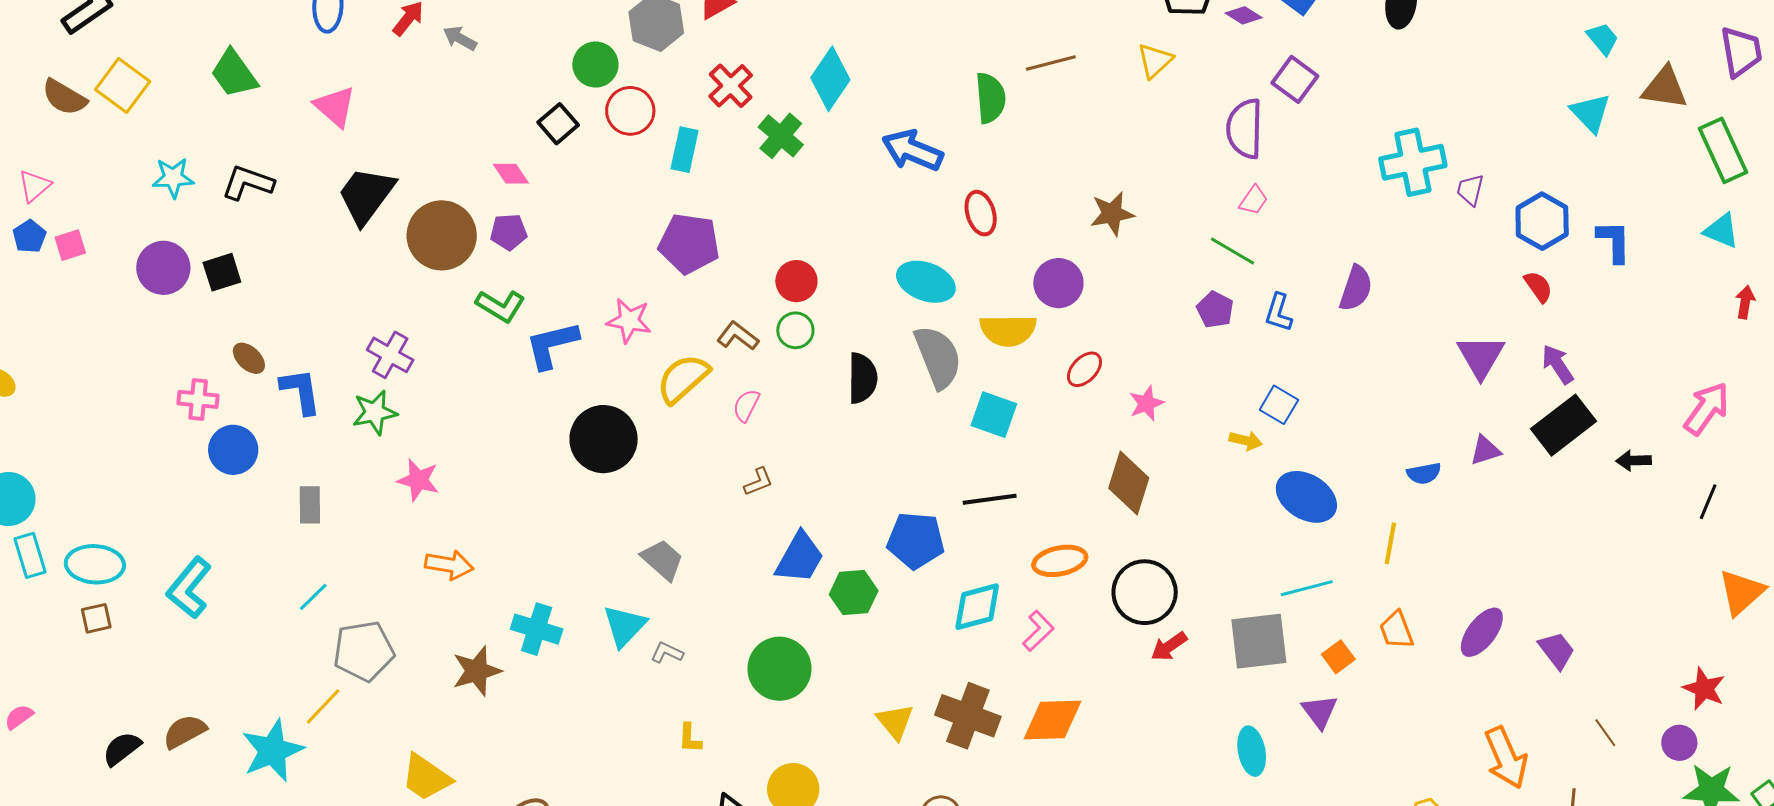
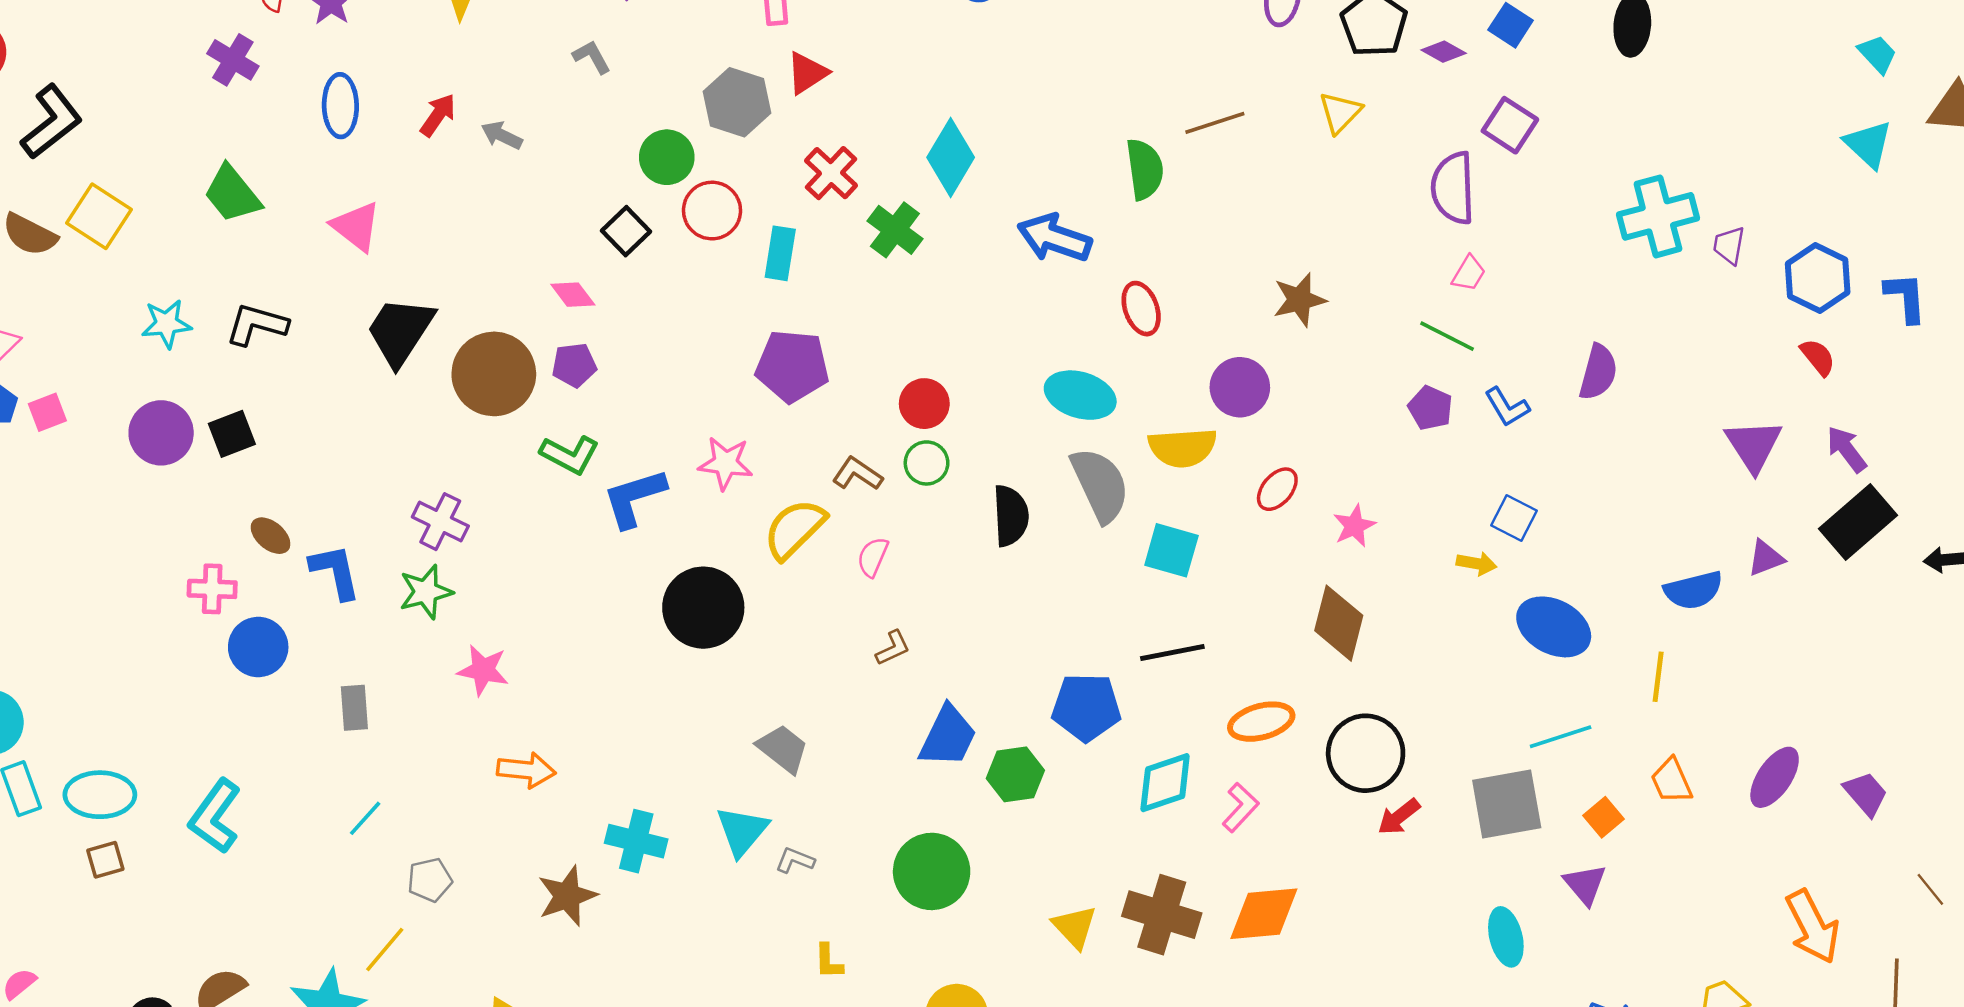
blue L-shape: (1279, 313) -> (1507, 407), turned -45
blue semicircle: (1424, 473) -> (1693, 590), size x1.4
gray pentagon: (364, 651) -> (430, 880), size x0.6

